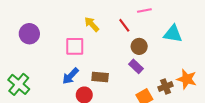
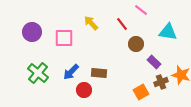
pink line: (144, 11) -> (141, 10), turned 48
pink square: (75, 46) -> (64, 38), moved
purple rectangle: (136, 66) -> (154, 62), moved
green cross: (19, 84) -> (38, 73), moved

